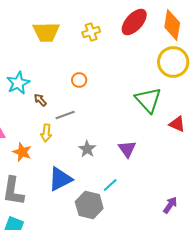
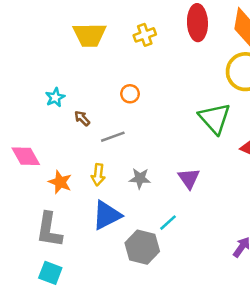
red ellipse: (134, 22) -> (197, 23), turned -44
cyan star: (18, 83) -> (55, 97), size x0.7
yellow arrow: (46, 133) -> (98, 175), moved
gray star: (87, 149) -> (140, 178), turned -30

